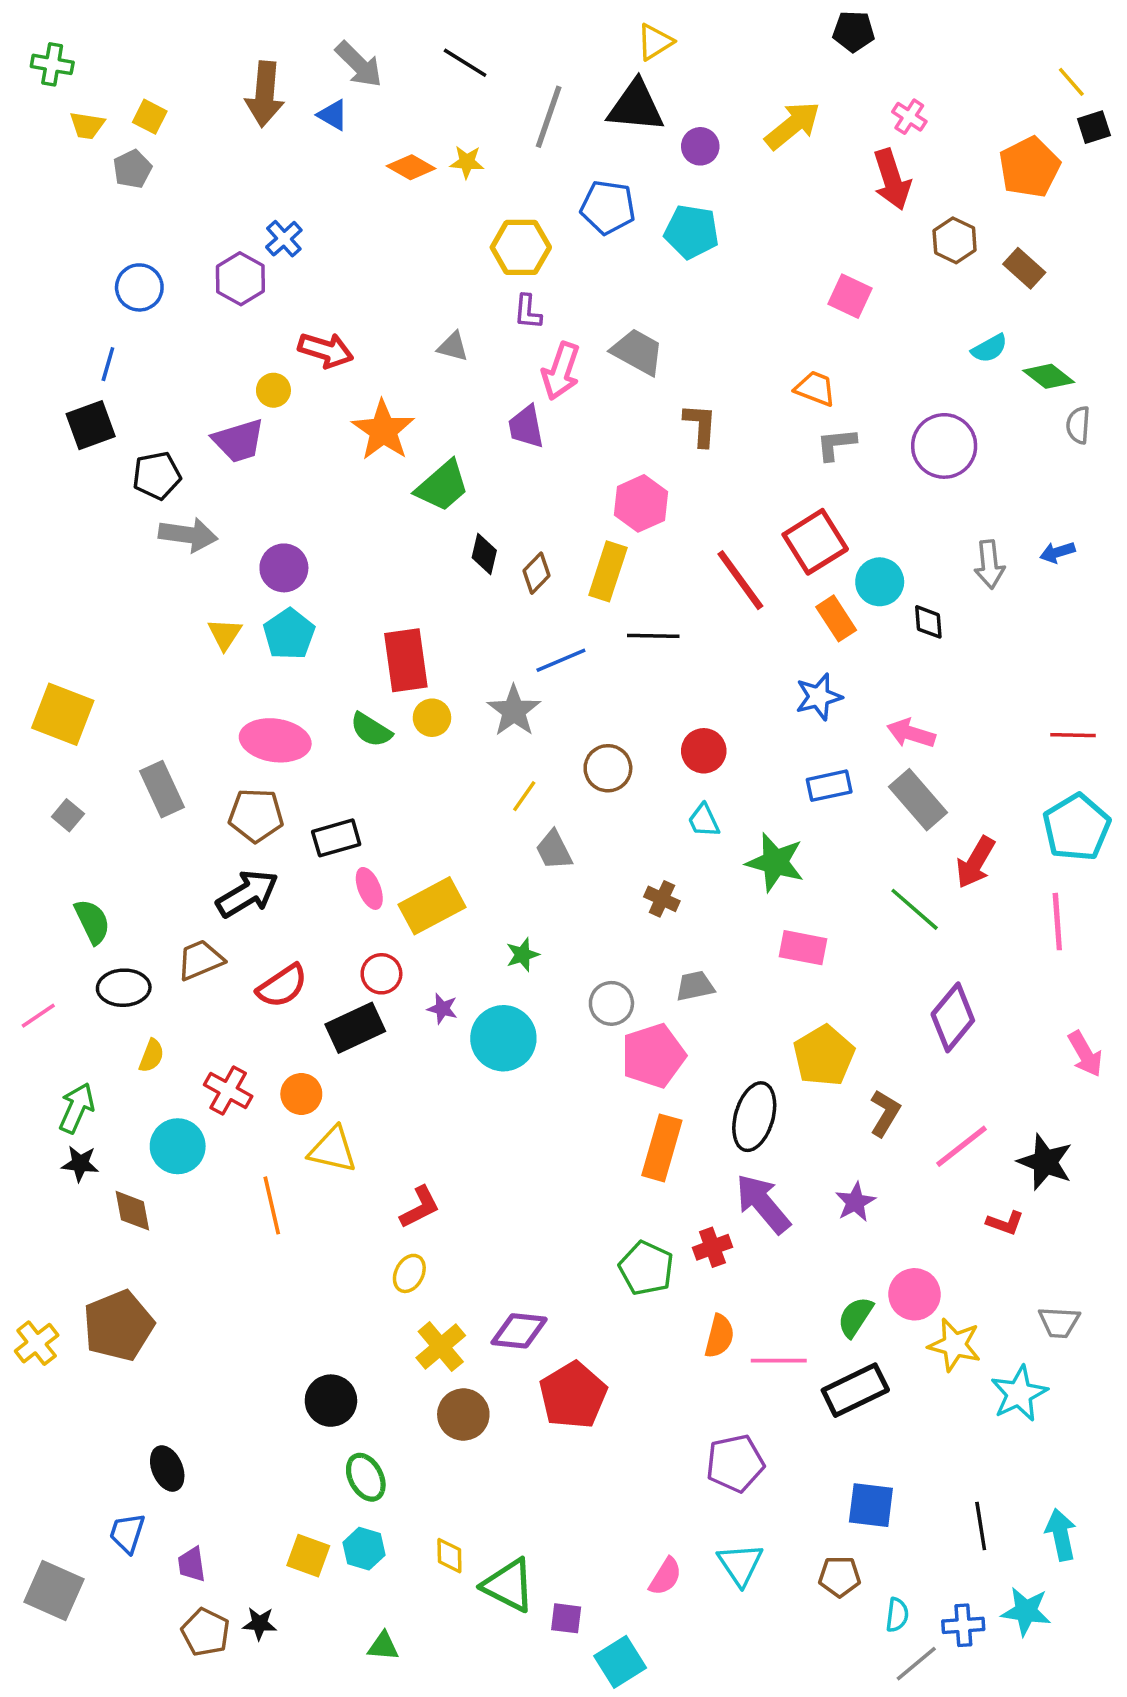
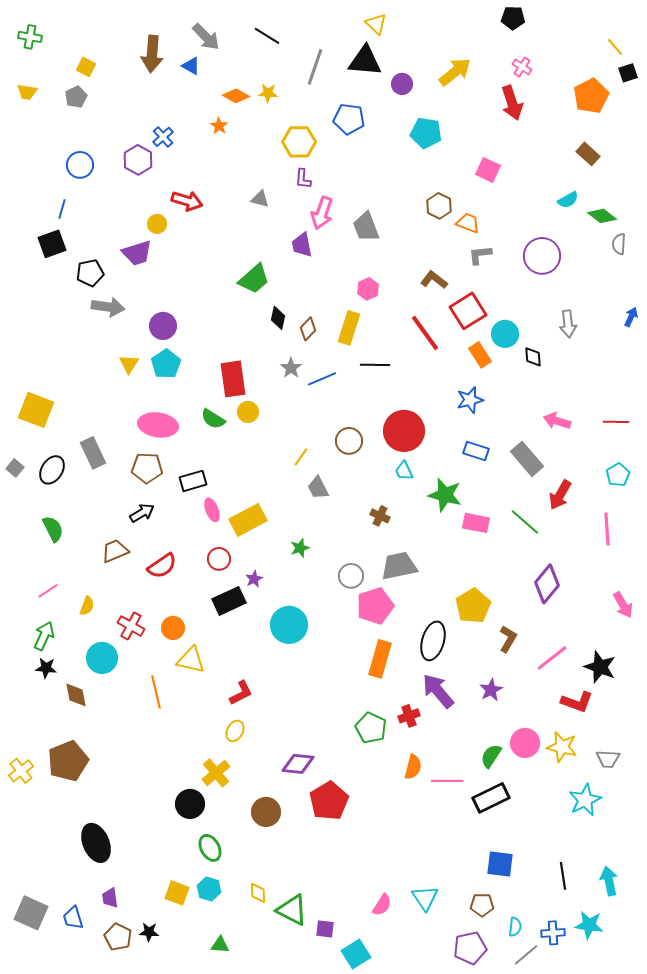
black pentagon: (854, 31) -> (513, 18), moved
yellow triangle: (655, 42) -> (376, 24), turned -45
yellow trapezoid: (87, 125) -> (27, 92), moved
cyan pentagon: (692, 232) -> (426, 133), moved
brown hexagon: (955, 240) -> (439, 206), moved
gray trapezoid: (638, 352) -> (366, 227), moved, turned -140
brown L-shape: (700, 425) -> (434, 280), moved, turned -56
orange star: (383, 430) -> (219, 126), moved, size x0.5
pink hexagon: (641, 503) -> (368, 289), size x0.7
blue arrow: (1057, 552) -> (631, 317), moved, turned 132
gray star: (514, 711) -> (291, 368), moved, size x0.7
pink arrow: (911, 733) -> (557, 421), moved
red circle: (704, 751) -> (404, 431), size x1.6
blue rectangle: (829, 786) -> (476, 451), turned 30
gray square: (68, 815) -> (15, 468), moved
cyan pentagon: (1077, 827) -> (618, 475), size x0.6
black arrow: (247, 894) -> (142, 513), size x0.7
pink rectangle: (803, 948) -> (476, 523), moved
gray trapezoid: (695, 986) -> (399, 566), size x1.6
black ellipse: (124, 988) -> (52, 470), moved, turned -56
purple star: (442, 1009) -> (254, 579), turned 30
pink line: (38, 1016) -> (48, 591), moved
black rectangle: (355, 1028) -> (229, 601), moved
cyan circle: (503, 1038) -> (289, 625), moved
red L-shape: (1005, 1223) -> (577, 702), size x1.5
yellow star: (955, 1345) -> (562, 747), moved
yellow cross: (441, 1347) -> (216, 773), moved
purple pentagon: (735, 1463) -> (470, 948), moved
black ellipse: (167, 1469) -> (96, 843), size x1.5
blue trapezoid: (127, 1533) -> (73, 918), moved, turned -35

